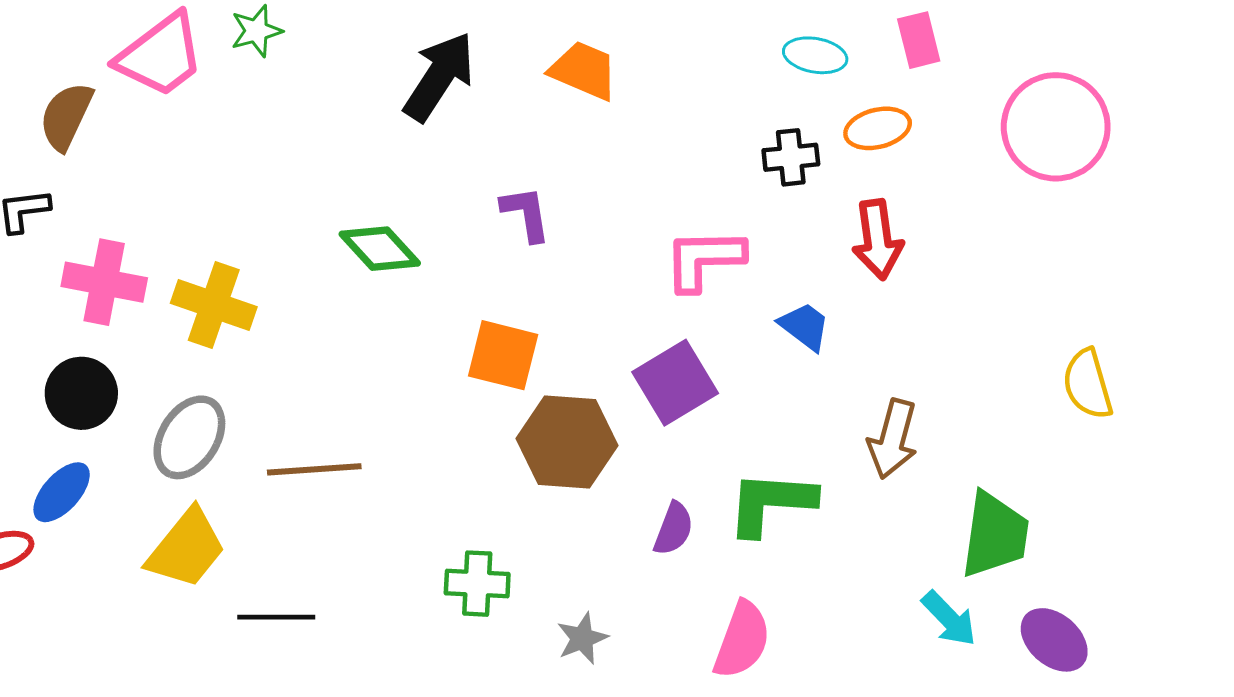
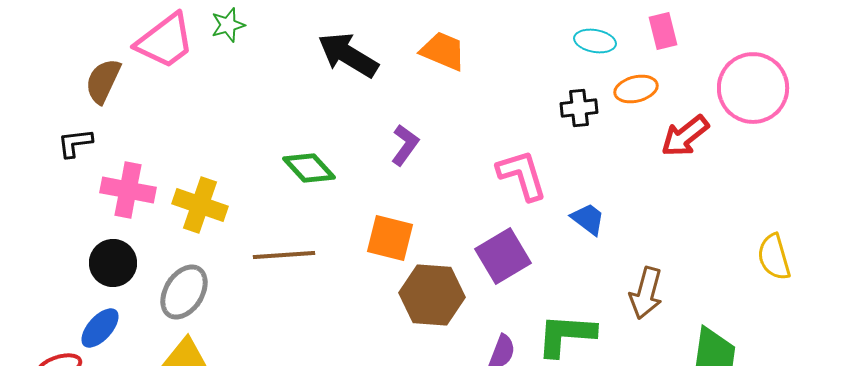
black arrow: (439, 77) -> (348, 55), turned -92
purple L-shape: (526, 214) -> (405, 145), turned 45
red arrow: (878, 240) -> (685, 136), moved, turned 60
pink L-shape: (704, 259) -> (522, 175), turned 74
brown line: (314, 469) -> (284, 255), moved

